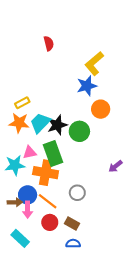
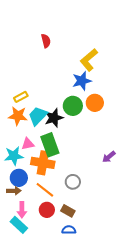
green circle: (79, 131) -> (73, 106), moved
blue circle: (28, 195) -> (19, 178), moved
pink arrow: (28, 210) -> (22, 210), moved

